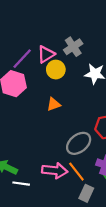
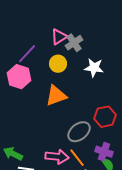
pink triangle: (46, 54) -> (59, 37), moved
orange triangle: (54, 104) -> (56, 96), size x1.6

